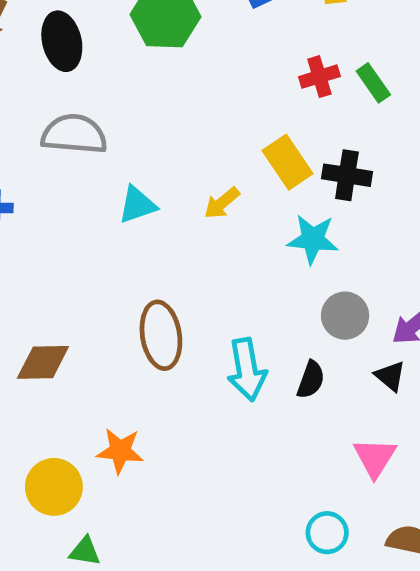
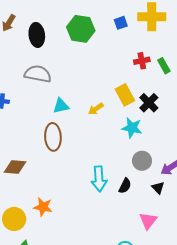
black cross: (347, 175) -> (149, 103), turned 30
brown ellipse: (161, 335) -> (53, 137), moved

